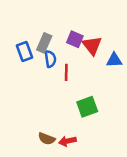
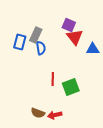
purple square: (75, 39) -> (69, 25), moved
blue rectangle: (25, 51) -> (20, 42), turned 35
red line: (66, 72) -> (53, 79), moved

